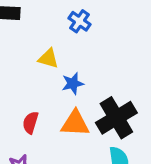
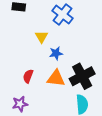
blue cross: (80, 21) -> (62, 14), size x1.5
yellow triangle: (48, 59) -> (42, 37), turned 40

